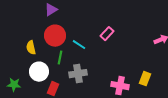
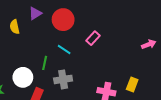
red circle: (55, 36) -> (63, 20), moved
yellow semicircle: (31, 48) -> (15, 27), moved

